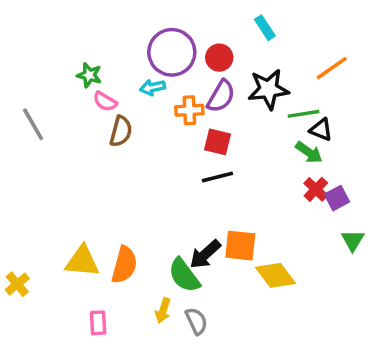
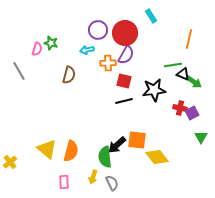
purple circle: (172, 52) -> (98, 30), size x0.7
red circle: (219, 58) -> (125, 33), size x1.6
orange line: (332, 68) -> (189, 39), turned -42
black star: (268, 89) -> (154, 90), moved
pink semicircle: (105, 101) -> (37, 49), moved, turned -104
green arrow: (309, 152) -> (194, 82), moved
red cross: (316, 189) -> (180, 108), turned -32
yellow triangle: (82, 261) -> (47, 149), turned 35
green semicircle: (184, 275) -> (105, 157), turned 30
pink rectangle: (98, 323) -> (64, 182), moved

